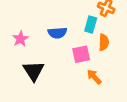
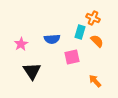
orange semicircle: (104, 42) -> (97, 41), moved, turned -48
orange arrow: (94, 77) -> (95, 81), moved

